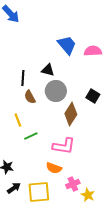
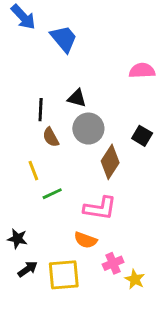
blue trapezoid: (67, 45) -> (64, 39), moved

